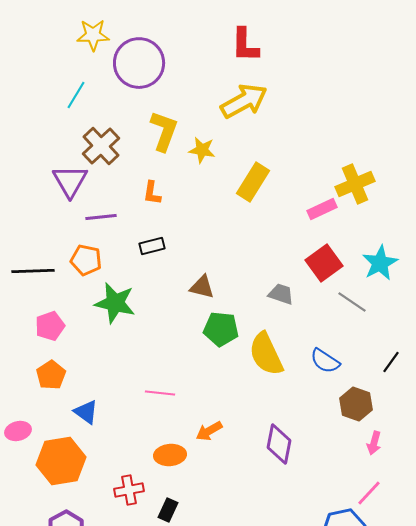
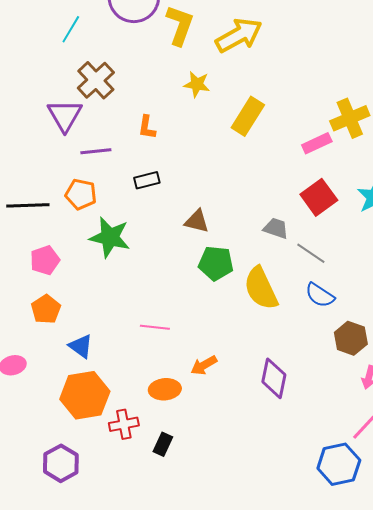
yellow L-shape: (164, 131) -> (180, 25), moved
gray line: (352, 302) -> (311, 253), moved
orange hexagon: (61, 461) -> (85, 395), moved

